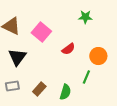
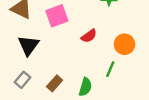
pink square: (41, 32) -> (57, 16), turned 30
gray rectangle: (12, 86) -> (23, 80), turned -40

